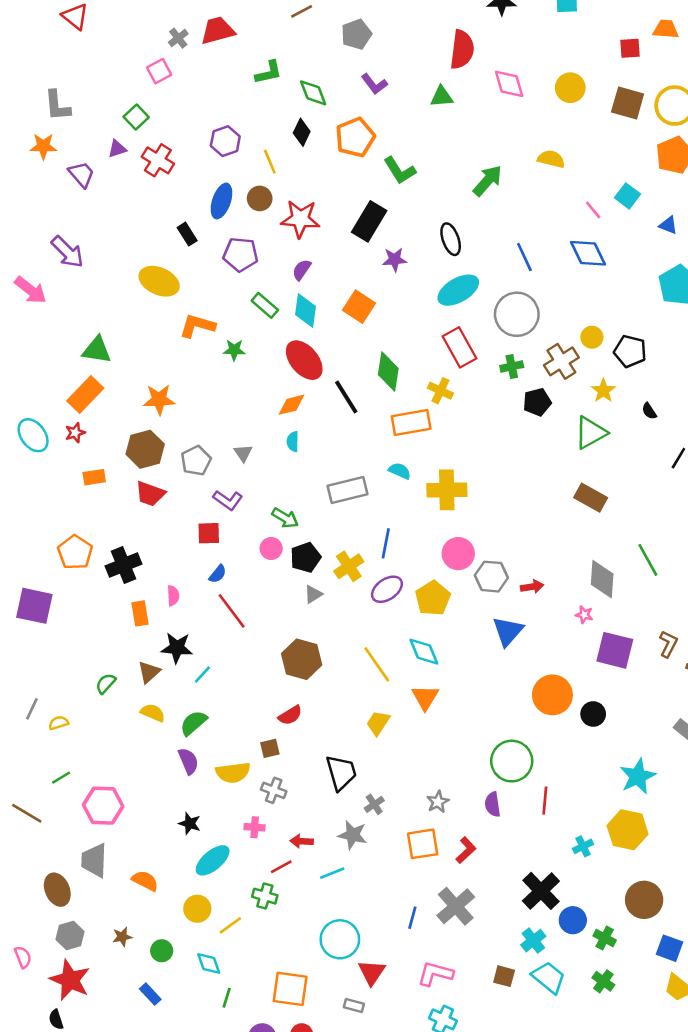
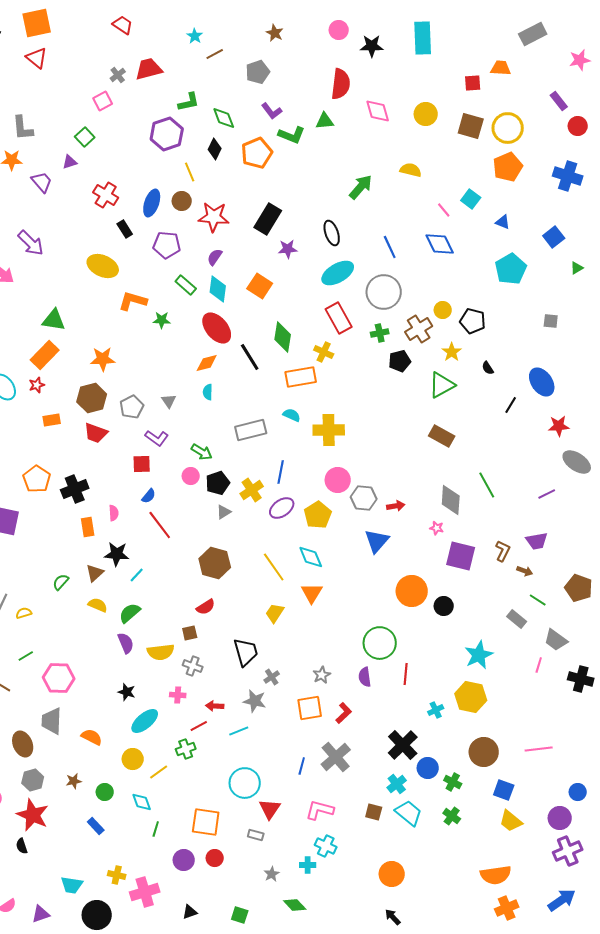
purple hexagon: (225, 141) -> (167, 134), moved, size x1.4
red cross: (158, 160) -> (106, 195), moved
green L-shape: (400, 170) -> (292, 135), moved, turned -36
green cross: (265, 896) -> (186, 749), turned -36

